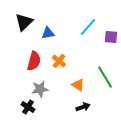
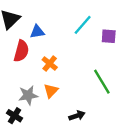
red semicircle: (34, 61) -> (21, 51), moved
orange triangle: (78, 85) -> (51, 91), moved, turned 40

